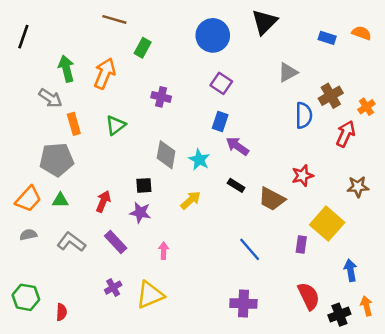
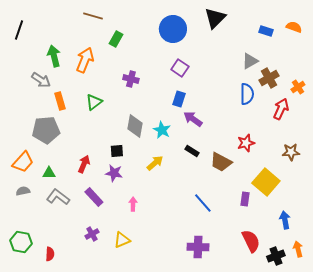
gray triangle: (288, 72) -> (250, 61), moved
green triangle: (60, 200) -> (49, 173), moved
yellow triangle: (150, 295) -> (122, 240), size x0.7

